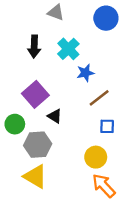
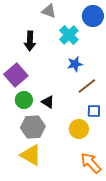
cyan cross: (68, 49) -> (69, 35), moved
purple square: (35, 94) -> (16, 75), moved
green circle: (15, 124) -> (24, 100), moved
yellow circle: (96, 157) -> (79, 129), moved

